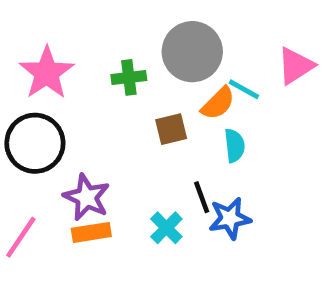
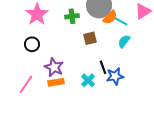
orange semicircle: (218, 103) -> (110, 17), moved
black circle: (35, 143) -> (32, 44), size x0.6
cyan semicircle: (235, 146) -> (124, 41), moved, turned -136

